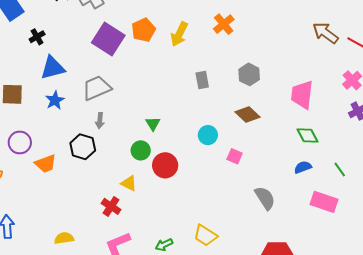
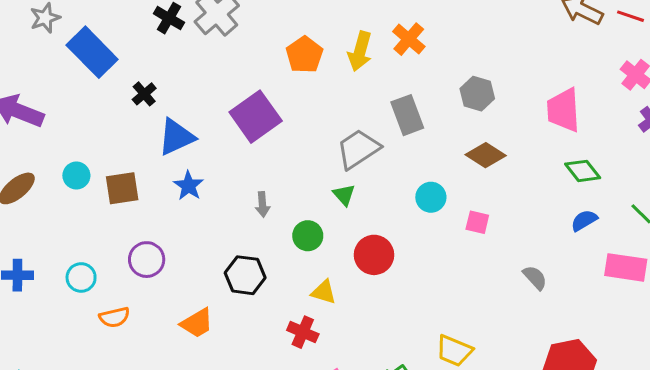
orange cross: (224, 24) -> (409, 39), moved
purple square: (108, 39) -> (256, 117), moved, turned 32
gray rectangle: (202, 80) -> (407, 115), size x1.4
gray trapezoid: (97, 88) -> (358, 149), moved
black hexagon: (83, 147) -> (245, 275), moved
green circle: (141, 150) -> (308, 236), moved
orange trapezoid: (46, 164) -> (197, 323), moved
gray semicircle: (265, 198) -> (535, 278), size x0.7

